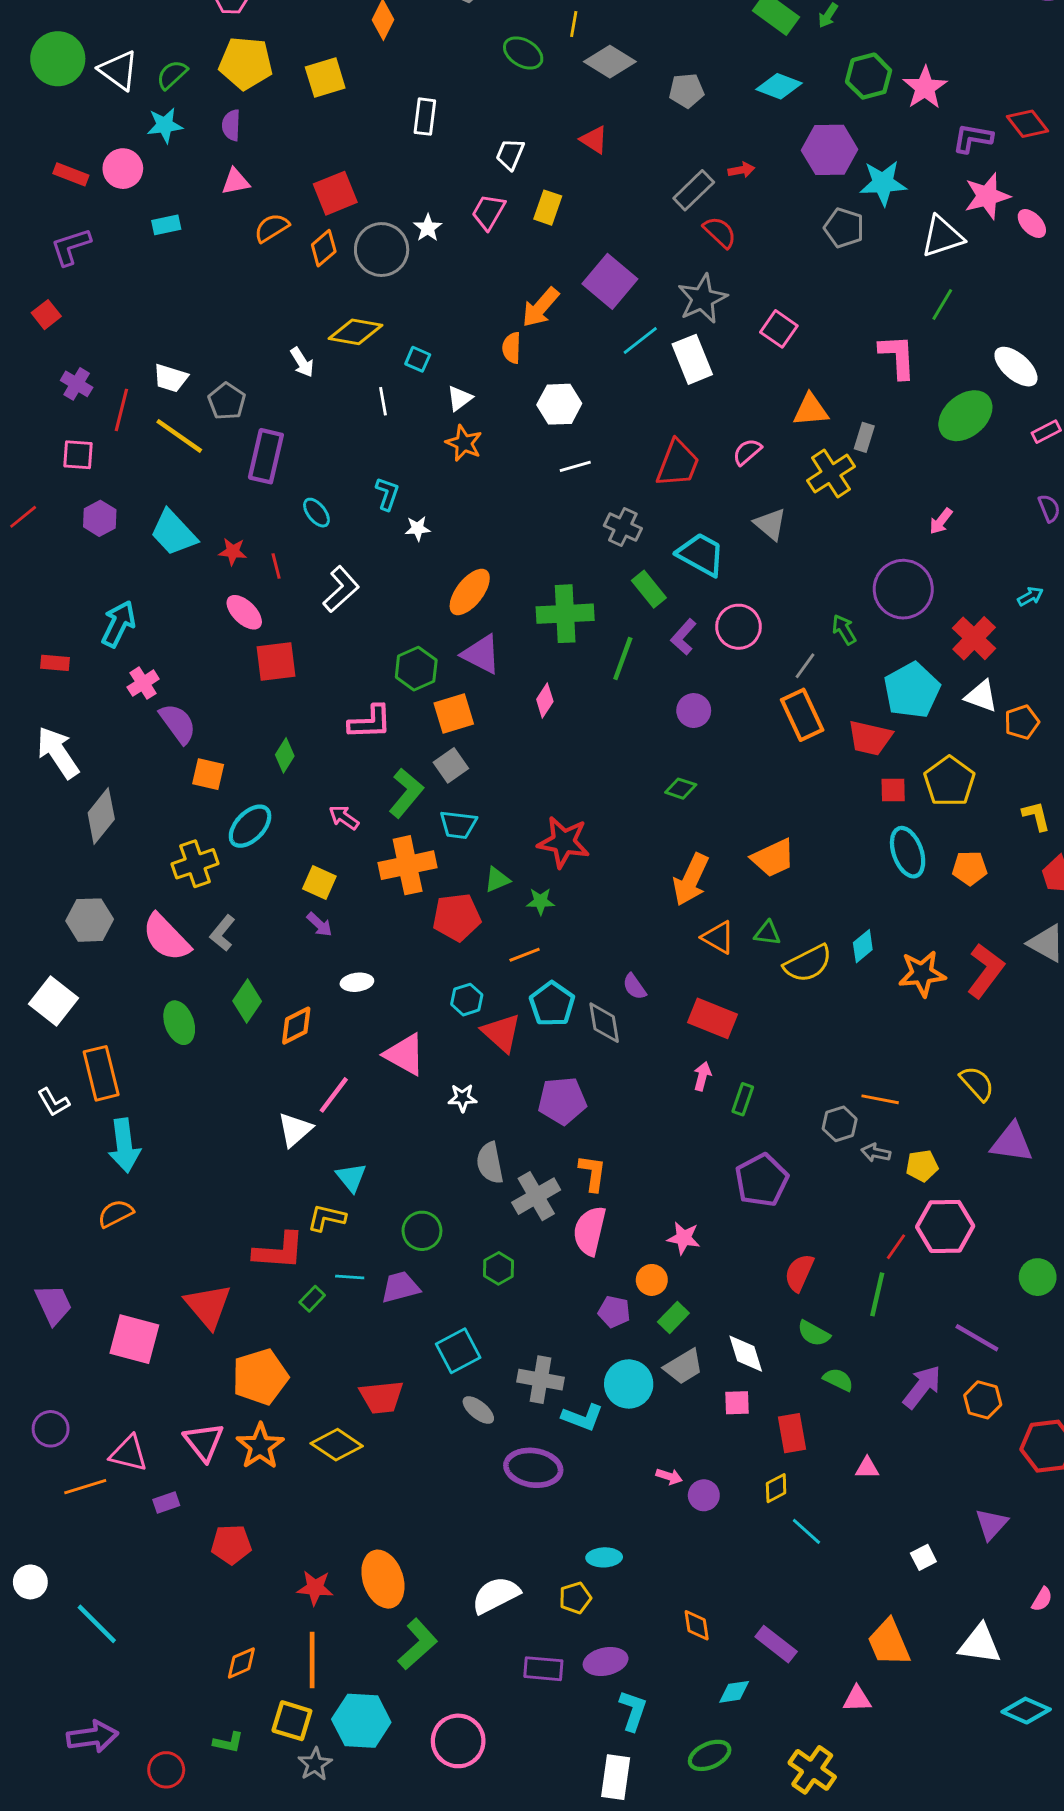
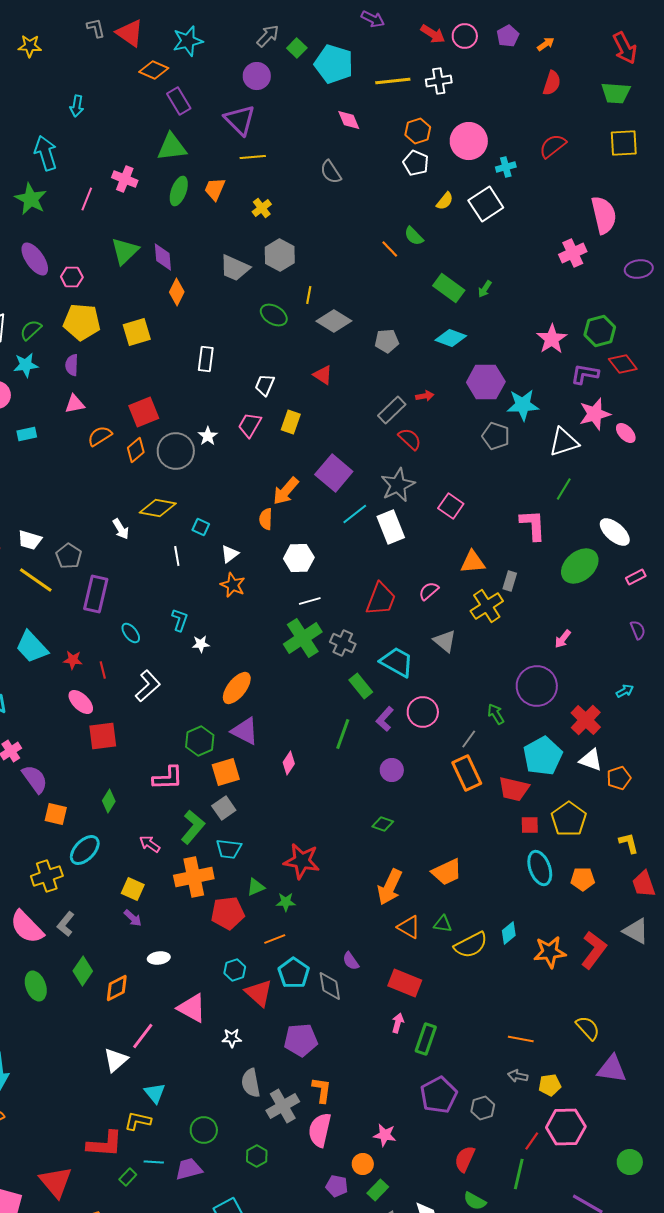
green hexagon: (869, 76) -> (600, 331), moved
green cross: (565, 614) -> (303, 638), moved, turned -30
green rectangle: (743, 1099) -> (426, 1039), size x1.4
gray hexagon: (840, 1124) -> (483, 1108), moved

